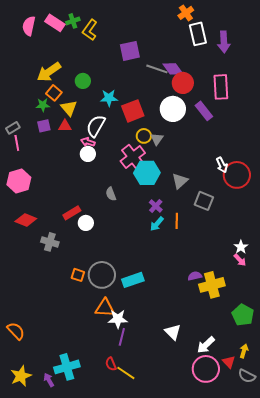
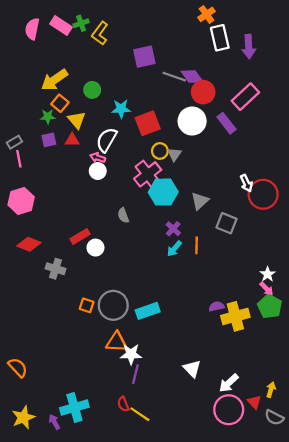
pink rectangle: (221, 87) -> (245, 97), turned 50
green pentagon: (243, 315) -> (270, 306), moved

